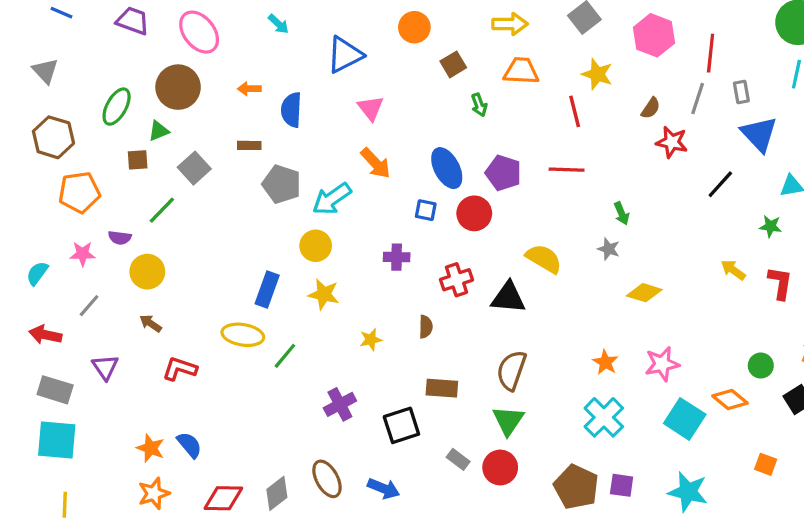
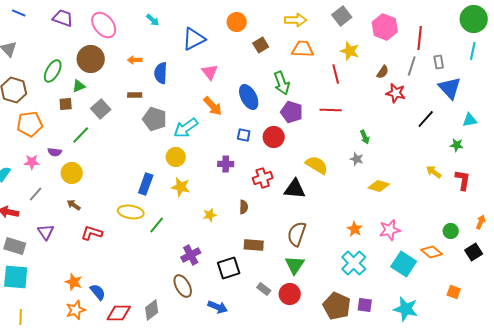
green arrow: (479, 105) -> (282, 83), moved, size x1.6
blue ellipse: (447, 168) -> (249, 97), moved
blue semicircle: (189, 445) -> (98, 292), moved
brown ellipse: (327, 479) -> (183, 286), moved

